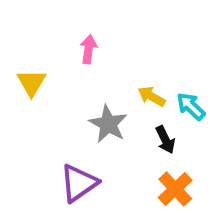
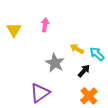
yellow triangle: (31, 83) -> (14, 30), moved
black arrow: (165, 140) -> (84, 71), turned -112

